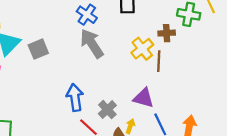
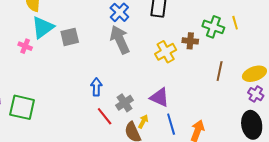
brown line: (159, 61) -> (220, 71), moved
blue arrow: (75, 97) -> (96, 87), size x0.7

